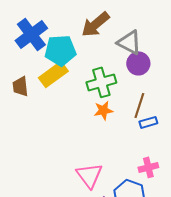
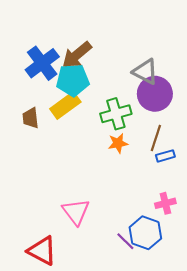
brown arrow: (95, 24) -> (77, 55), moved
purple circle: (138, 63) -> (155, 94), size x1.4
pink triangle: (89, 175) -> (76, 212), moved

